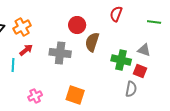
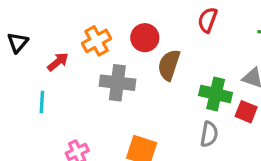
orange cross: (22, 27) -> (97, 41), moved
red arrow: (26, 50) -> (58, 62), moved
gray semicircle: (131, 89) -> (209, 134), moved

